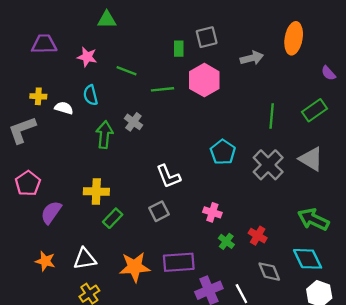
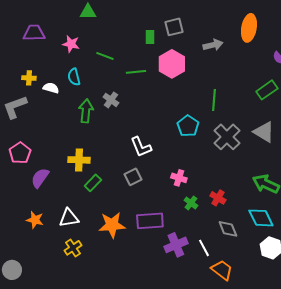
green line: (272, 116) -> (214, 100), moved

